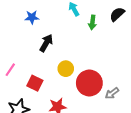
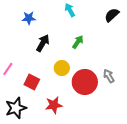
green arrow: (92, 22) -> (78, 42), moved, turned -152
gray arrow: (112, 93) -> (109, 76), moved, turned 96

